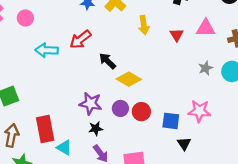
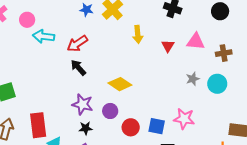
cyan arrow: (47, 50) -> (44, 36), moved
black arrow: (108, 61) -> (78, 68), moved
red circle: (141, 112) -> (131, 127), moved

